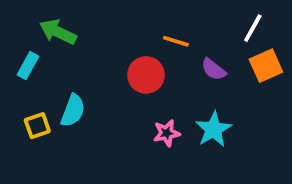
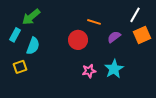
green arrow: (58, 32) -> (31, 17), turned -66
purple semicircle: (213, 69) -> (114, 37), turned 104
cyan semicircle: (73, 111) -> (33, 46), moved

